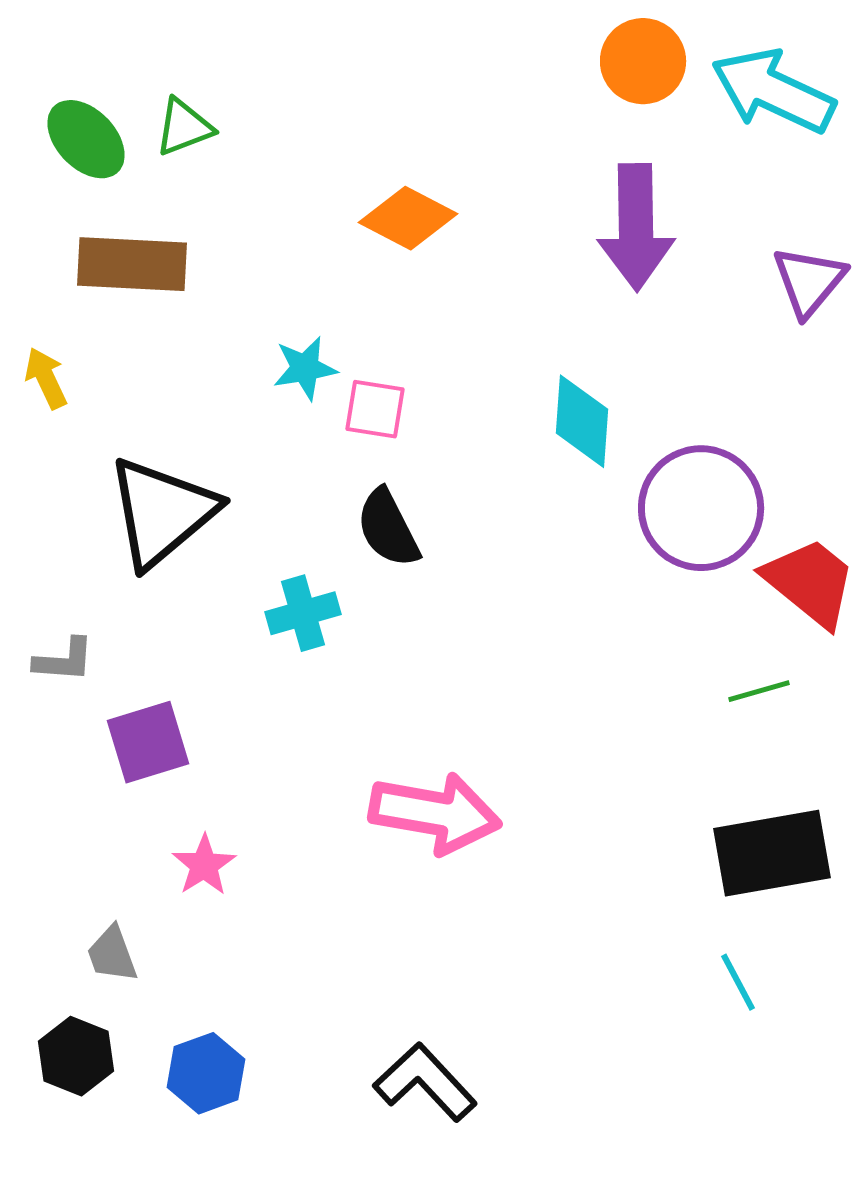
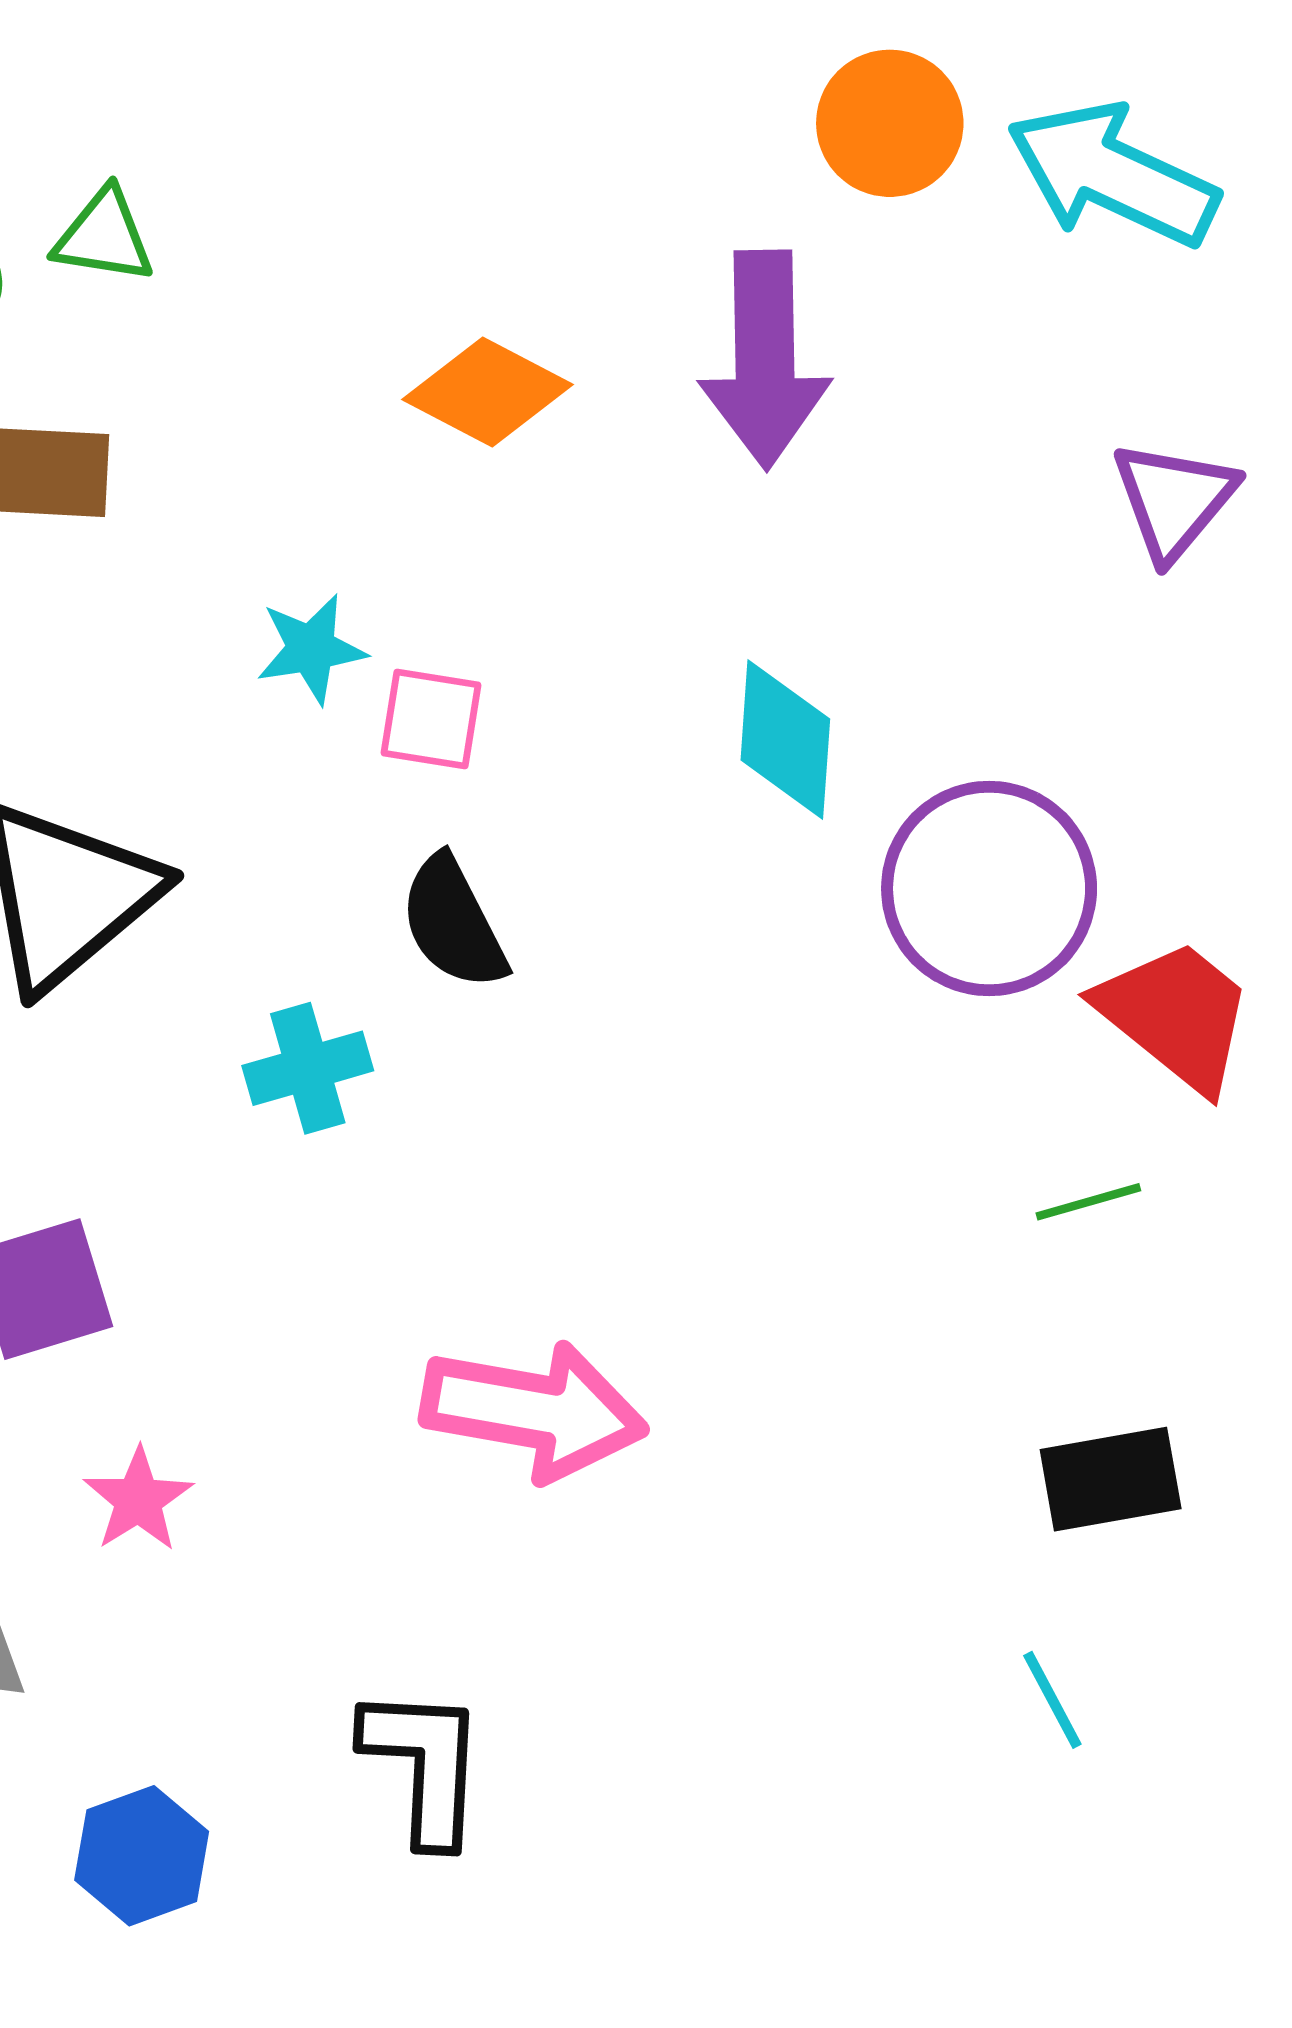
green triangle: (184, 127) -> (104, 236), turned 30
purple arrow: (636, 227) -> (765, 360), moved
black rectangle: (772, 853) -> (1111, 1479), size x0.7
black L-shape: (425, 1082) -> (424, 1765), moved, turned 46

